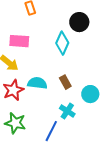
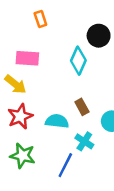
cyan semicircle: (37, 83) -> (57, 121), moved

